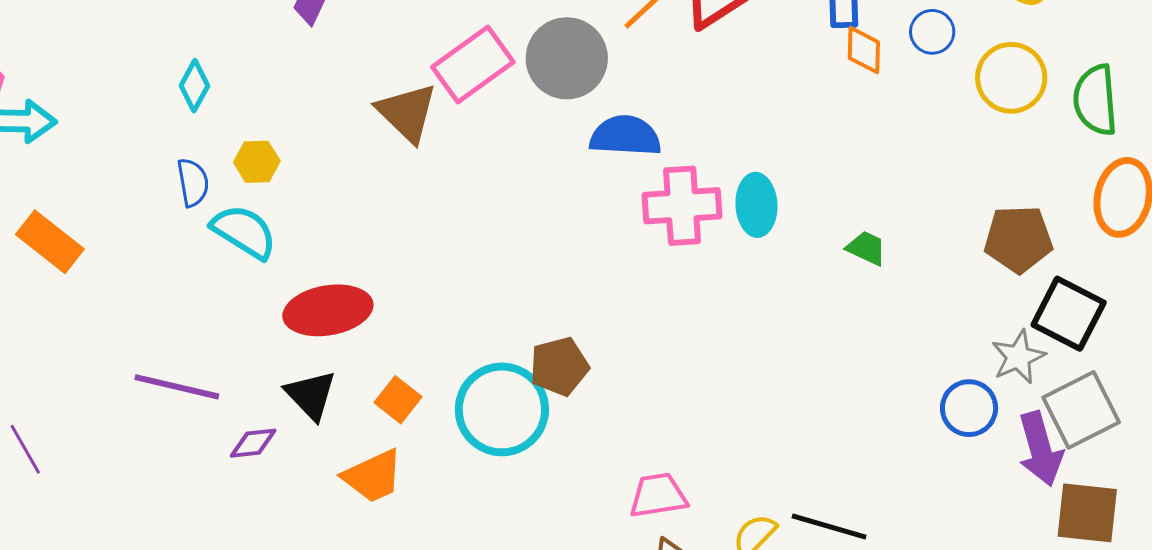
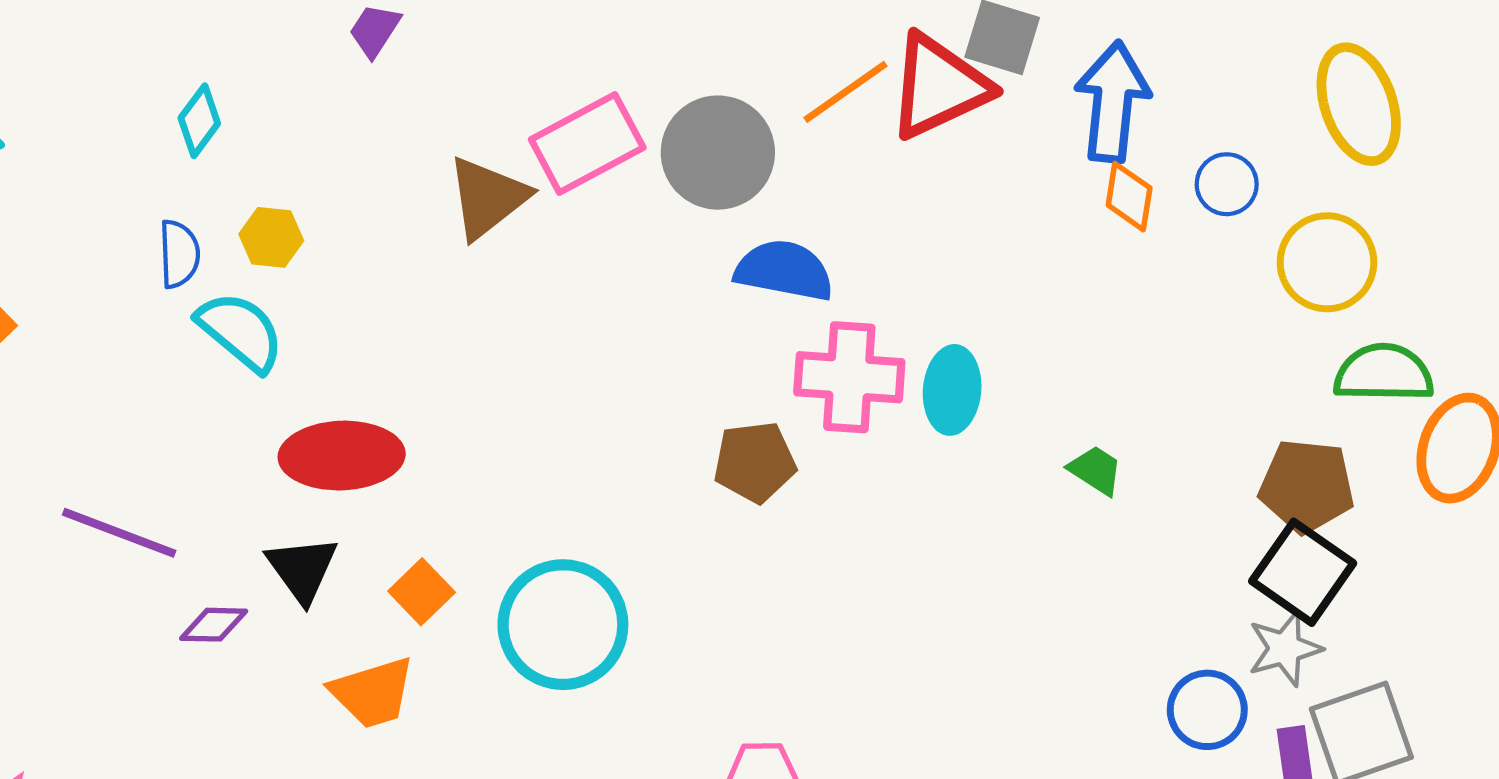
green semicircle: (1095, 100) -> (1384, 373), moved, turned 88
brown triangle: (407, 113) -> (488, 198), turned 30
black square: (1069, 314) -> (1303, 572), moved
brown pentagon: (559, 366) -> (755, 462), moved

